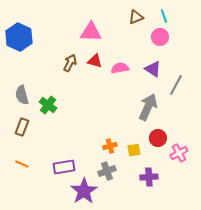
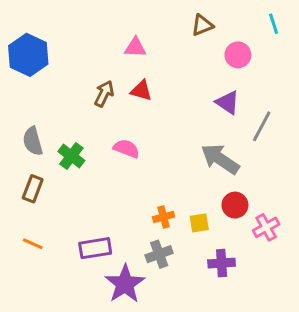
cyan line: (164, 16) -> (274, 24), moved
pink triangle: (91, 32) -> (135, 47), size x0.7
pink semicircle: (120, 68) -> (126, 149), moved, turned 30
gray arrow: (148, 107) -> (220, 159), turned -80

